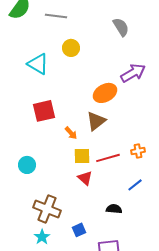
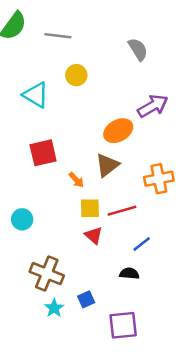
orange cross: (138, 151) -> (159, 179), moved, size x1.6
blue line: (135, 185) -> (142, 244), moved
cyan star: (42, 237) -> (54, 308), moved

